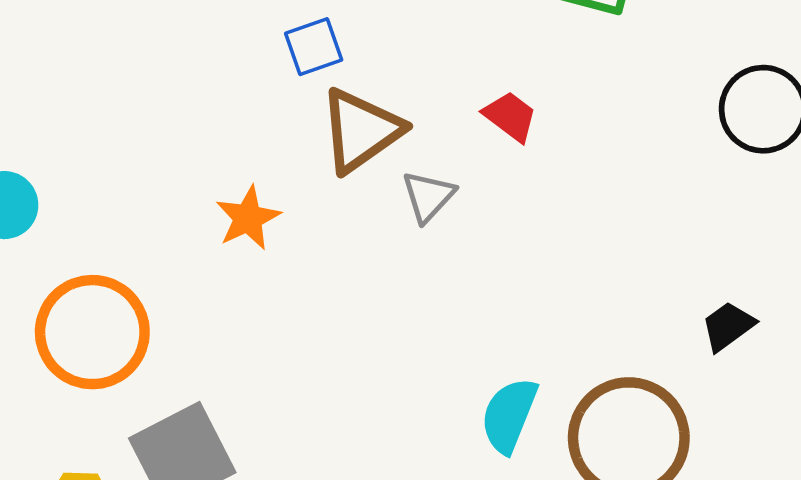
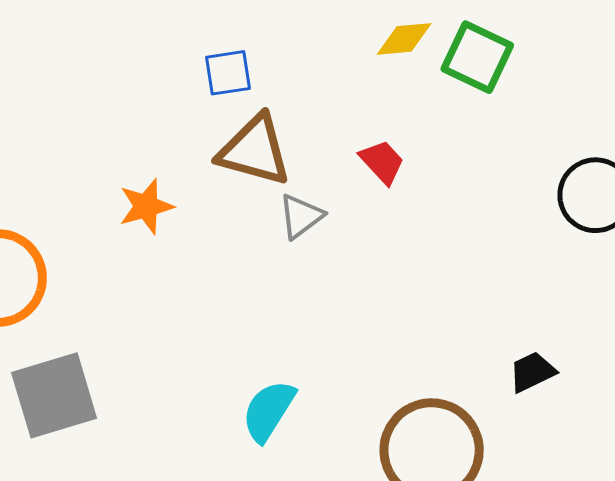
brown triangle: (361, 130) -> (255, 151), turned 40
cyan semicircle: (509, 415) -> (269, 411), moved

